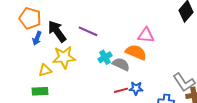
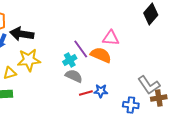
black arrow: (57, 31) -> (22, 34), turned -45
purple line: (88, 31) -> (81, 49), moved, turned 30
gray semicircle: (121, 64) -> (74, 76), moved

